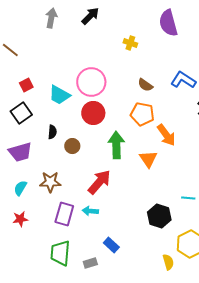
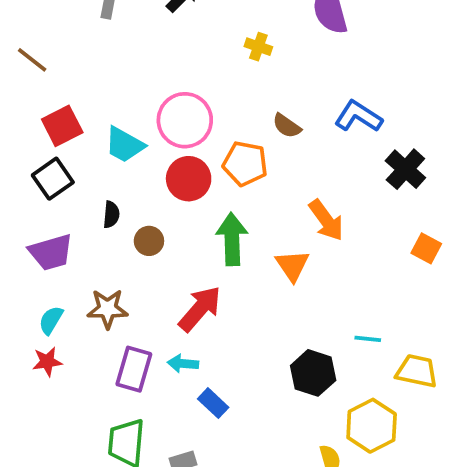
red square: (26, 85) -> (62, 126), size x1.5
orange pentagon: (142, 114) -> (245, 164), moved
red star: (20, 219) -> (47, 362), moved
blue rectangle: (111, 245) -> (213, 403), moved

